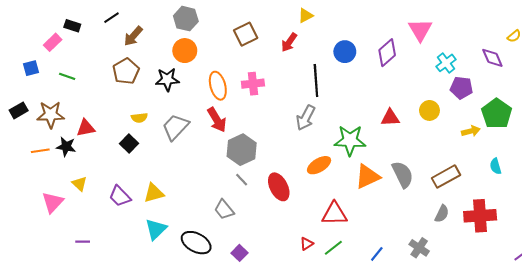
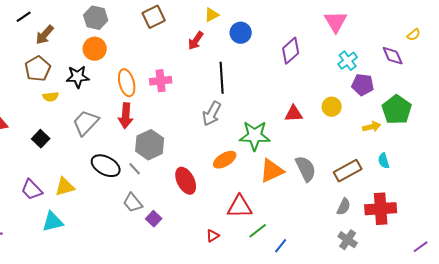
pink triangle: (420, 30) -> (336, 22), moved
brown square: (246, 34) -> (154, 17), moved
blue circle: (345, 52) -> (241, 33), moved
yellow semicircle: (139, 118) -> (51, 97), moved
red arrow: (217, 120) -> (126, 116), turned 35
cyan semicircle: (496, 166) -> (384, 161), moved
gray line: (242, 180) -> (135, 169), moved
cyan triangle: (156, 229) -> (53, 222), moved, turned 30
black ellipse: (196, 243) -> (106, 166), moved
green line: (333, 248) -> (258, 231), moved
gray cross: (419, 248) -> (348, 240), moved
purple square: (240, 253) -> (154, 219), moved

